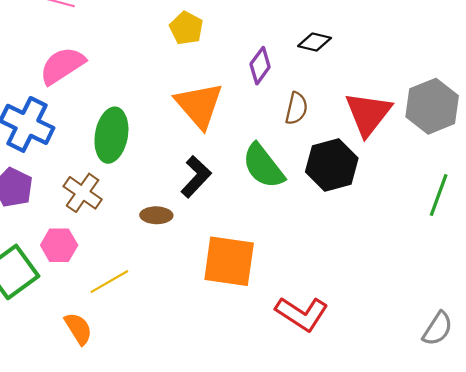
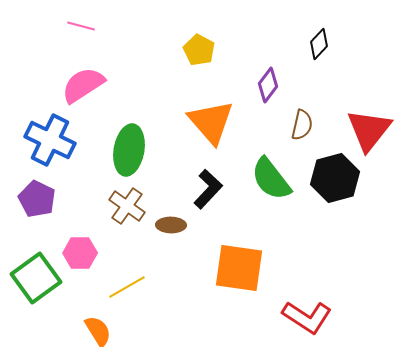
black diamond: (315, 42) -> (319, 44), moved, turned -60
brown cross: (83, 193) -> (127, 206), moved

